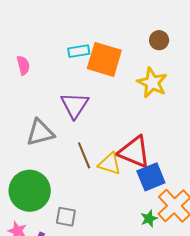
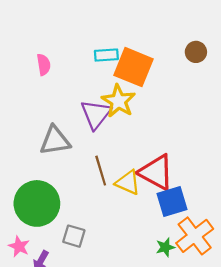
yellow star: (152, 83) -> (118, 101), moved

